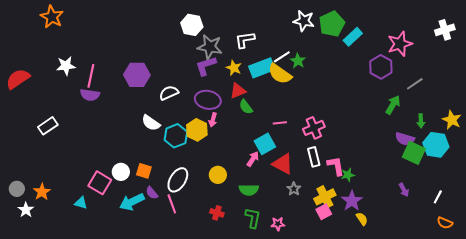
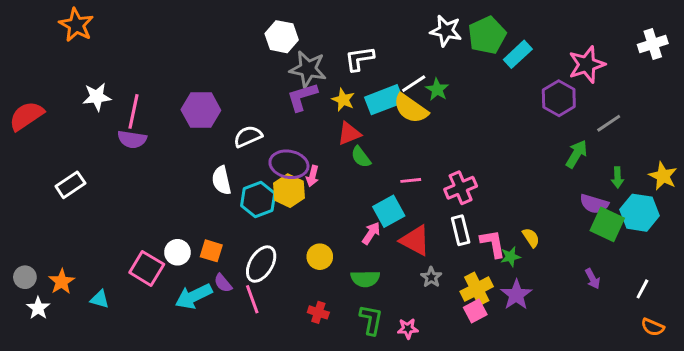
purple ellipse: (208, 100) -> (289, 164), moved
white semicircle: (151, 123) -> (221, 180), turned 42
cyan triangle: (81, 203) -> (100, 299), moved
yellow semicircle: (362, 219) -> (531, 238), moved

